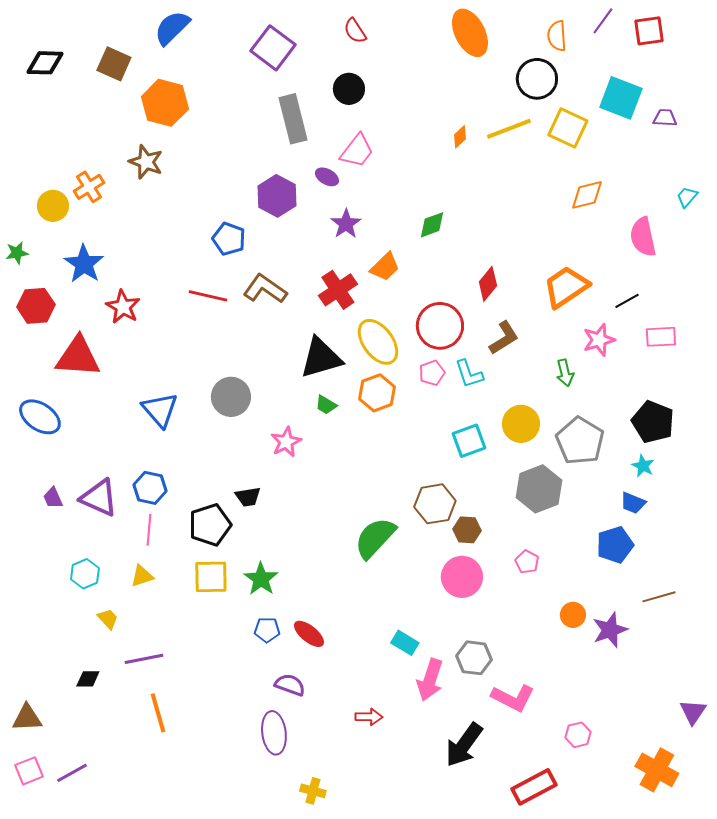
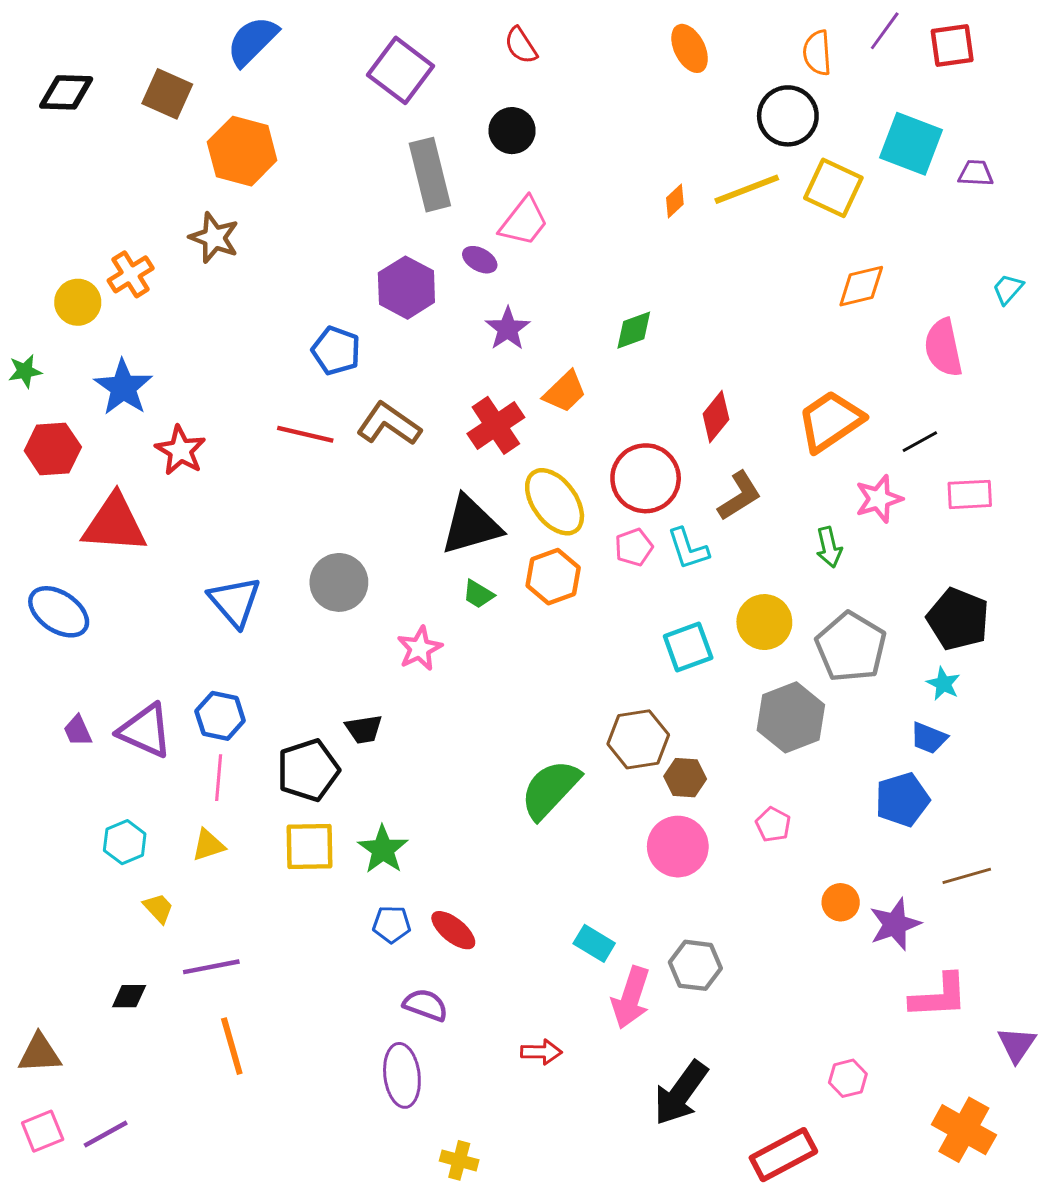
orange ellipse: (470, 33) -> (690, 48), size x0.7
pink L-shape: (513, 698) -> (939, 996), moved, turned -30

